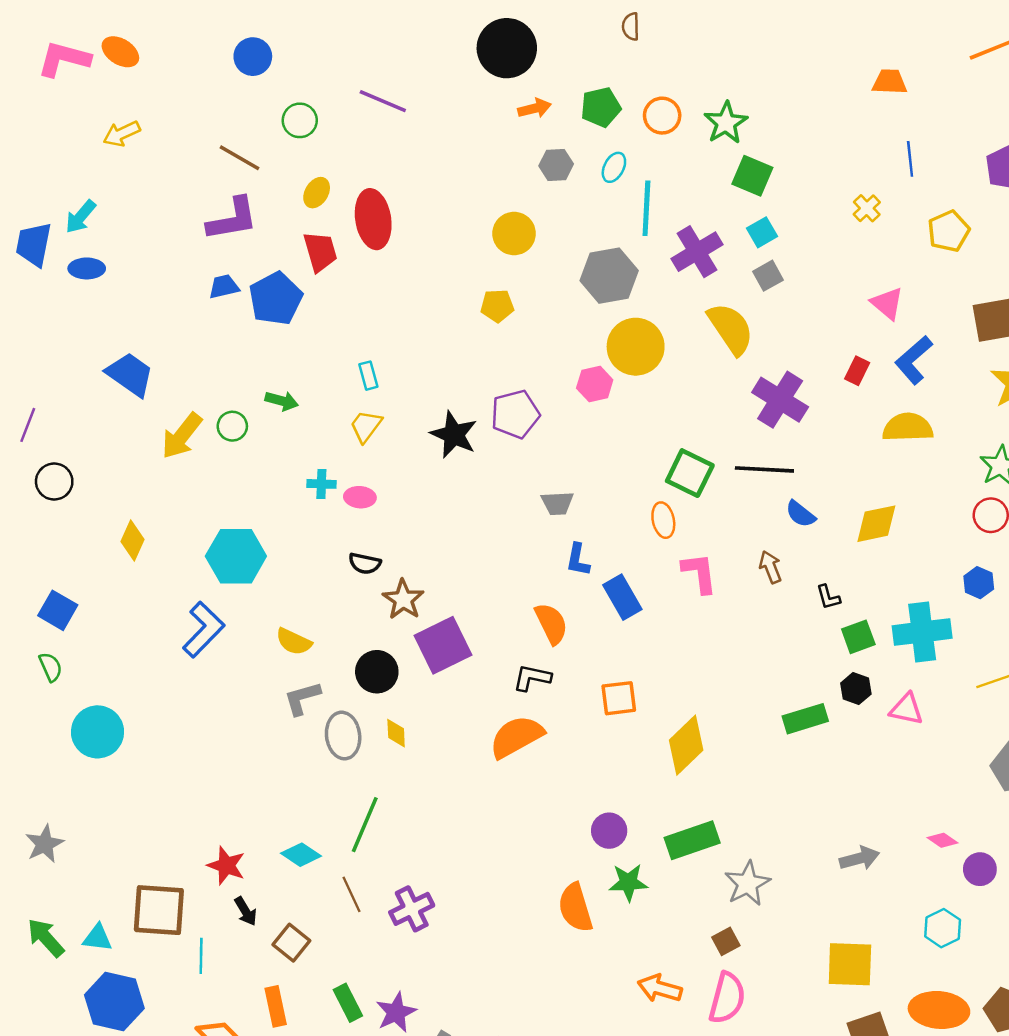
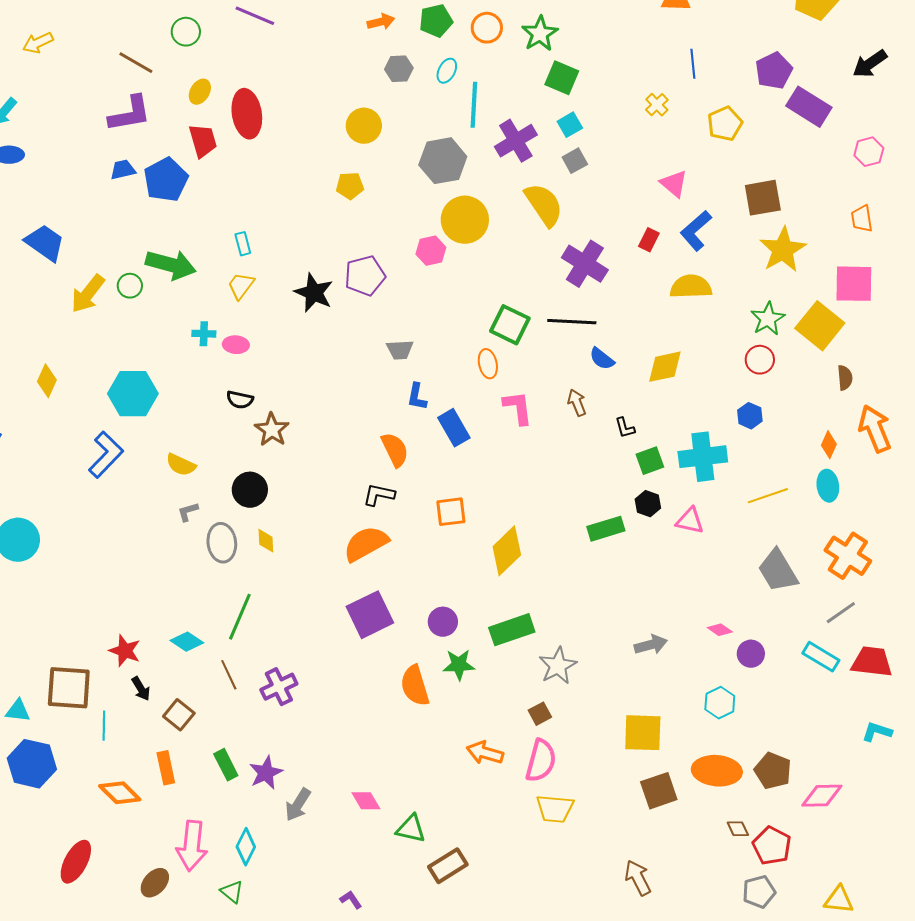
green arrow: (282, 401) -> (171, 265), size x1.8
purple square: (443, 645) -> (370, 615), moved
gray L-shape: (302, 698) -> (188, 512), size x0.7

